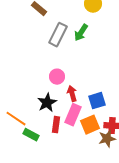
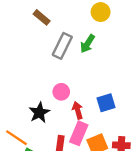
blue square: (97, 101) -> (106, 103), moved
black star: (47, 103) -> (39, 113), moved

